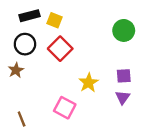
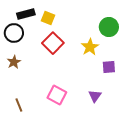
black circle: (25, 44) -> (14, 33), moved
yellow star: (89, 83) -> (90, 47), moved
purple triangle: (123, 97) -> (95, 96), moved

